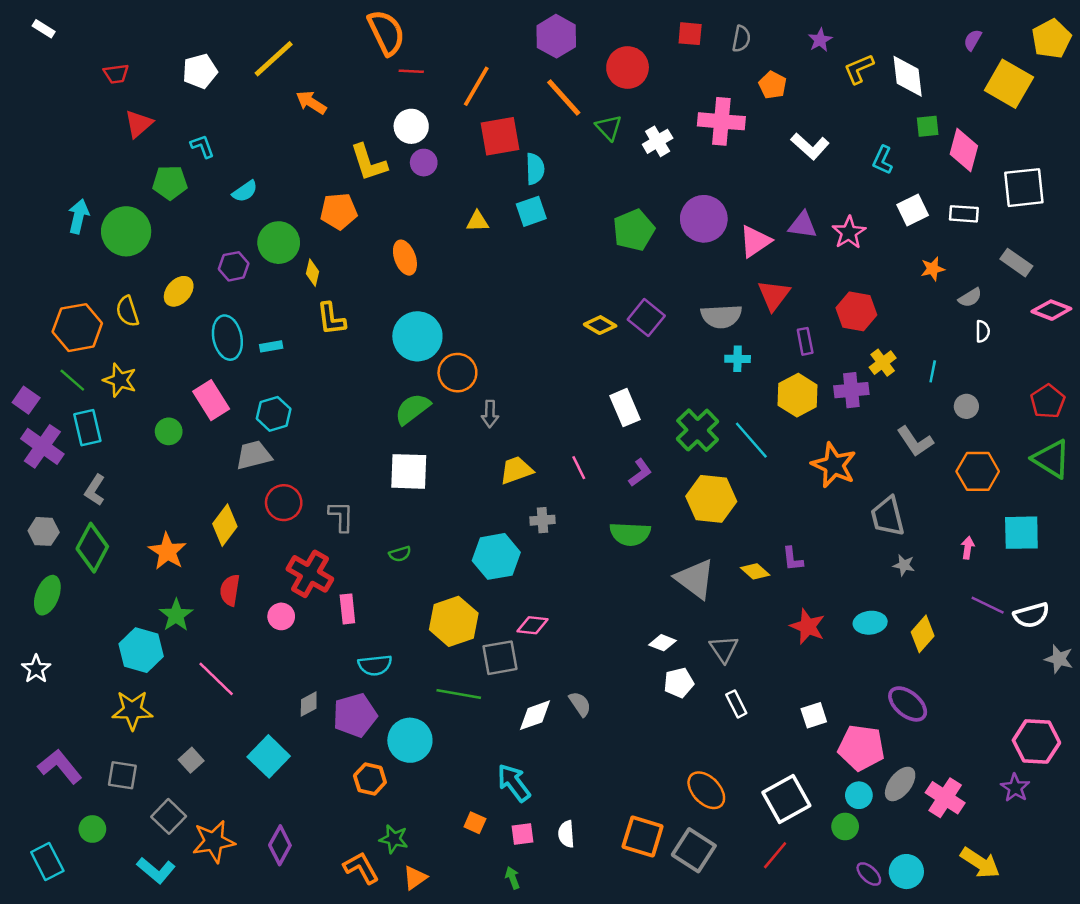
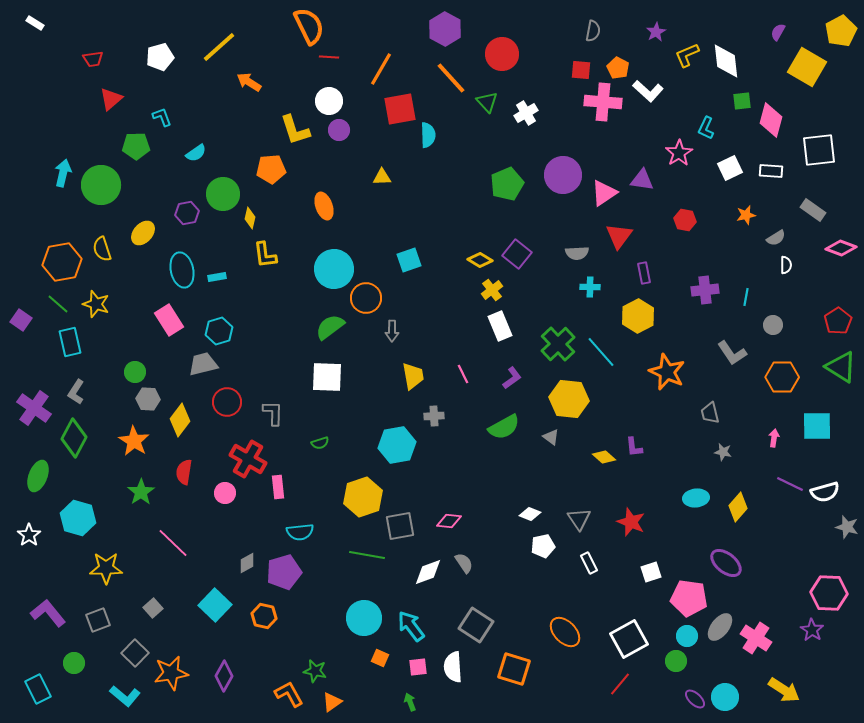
red square: (690, 34) -> (581, 70), moved
pink cross: (721, 121) -> (603, 102), moved
white L-shape: (810, 146) -> (648, 91), moved
cyan square: (531, 211) -> (409, 260), moved
pink star: (849, 233) -> (679, 153), moved
red hexagon: (856, 311) -> (685, 220), moved, size x0.7
gray semicircle: (721, 316) -> (577, 253), size x0.7
yellow cross: (883, 363) -> (492, 290), moved
purple cross: (851, 390) -> (705, 290), moved
green circle: (169, 431) -> (135, 372), moved
purple cross: (42, 446) -> (34, 408), moved
yellow trapezoid: (516, 470) -> (413, 376), turned 100
gray trapezoid: (888, 516) -> (710, 413), size x0.7
gray hexagon: (44, 531) -> (148, 399), moved
green semicircle: (630, 534) -> (504, 427), turned -32
gray triangle: (695, 579) -> (551, 437), moved, size x0.5
pink diamond: (532, 625) -> (449, 521), moved
red star: (808, 626) -> (631, 522), moved
cyan hexagon: (141, 650) -> (78, 518), moved
cyan circle: (410, 740) -> (364, 618), moved
gray square: (122, 775) -> (98, 620), turned -30
orange hexagon: (370, 779) -> (264, 616), moved
white semicircle: (566, 834) -> (453, 667), size x1.4
gray square: (694, 850) -> (476, 625), moved

